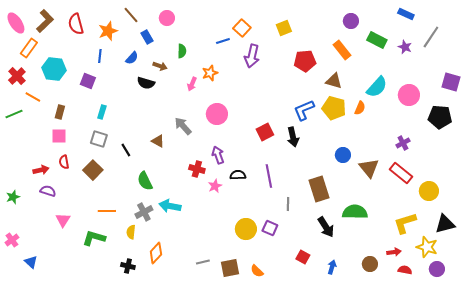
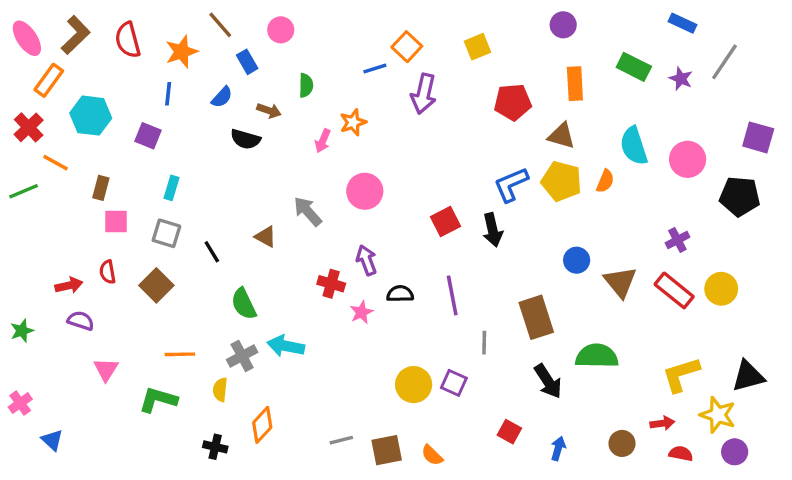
purple circle: (351, 21) -> (563, 25), moved
orange rectangle: (342, 50) -> (575, 84), turned 36
cyan semicircle: (377, 87) -> (634, 146), turned 120
pink square: (59, 136) -> (116, 222), moved
yellow circle: (429, 191) -> (721, 289), moved

